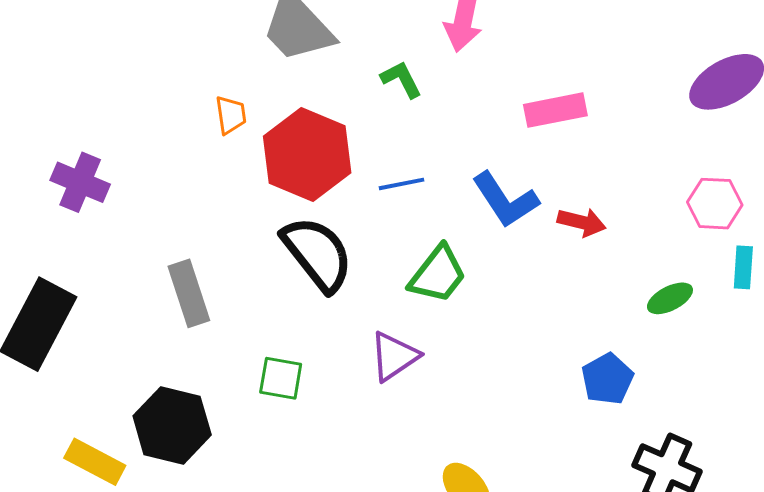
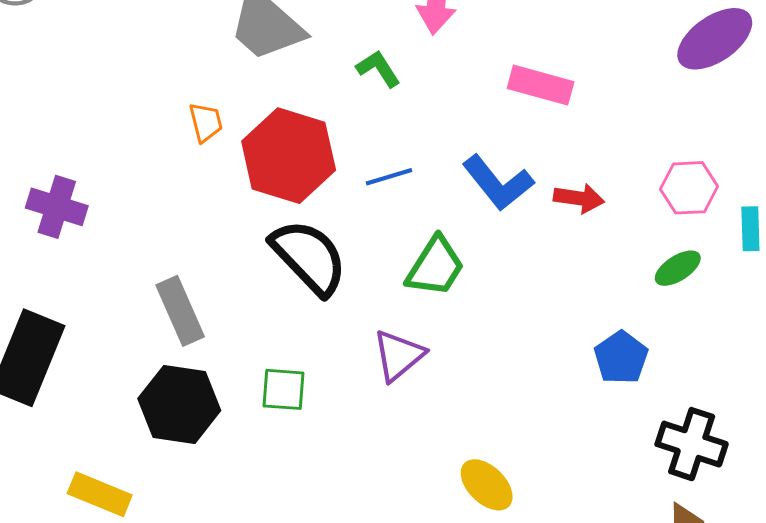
pink rectangle: (555, 110) -> (541, 85), turned 32
pink hexagon: (715, 204) -> (689, 188), moved
black hexagon: (172, 425) -> (179, 404), moved

